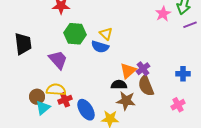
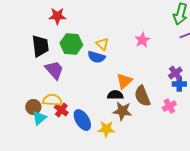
pink star: (163, 14) -> (142, 40), moved
black trapezoid: (23, 44) -> (40, 46), moved
purple cross: (143, 69) -> (175, 73), moved
red cross: (65, 100) -> (61, 110), turned -32
pink cross: (178, 105) -> (169, 106), moved

